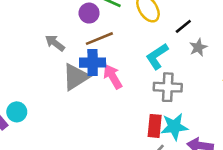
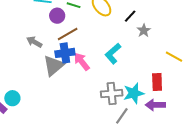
cyan L-shape: (157, 56) -> (113, 54), moved
gray cross: (168, 87) -> (112, 94), moved
red rectangle: (155, 126) -> (157, 82), moved

